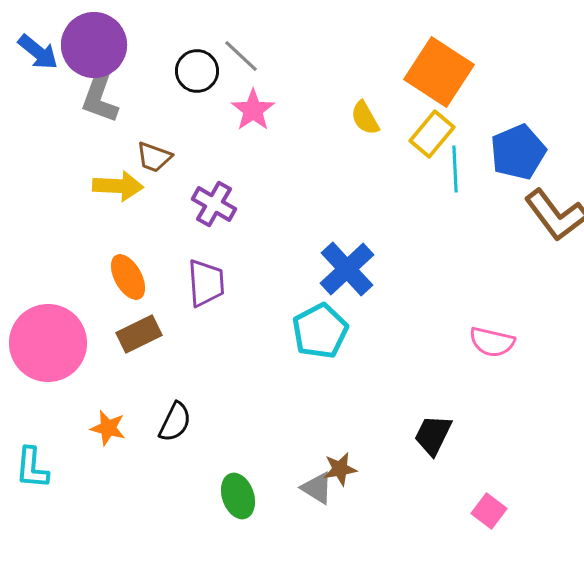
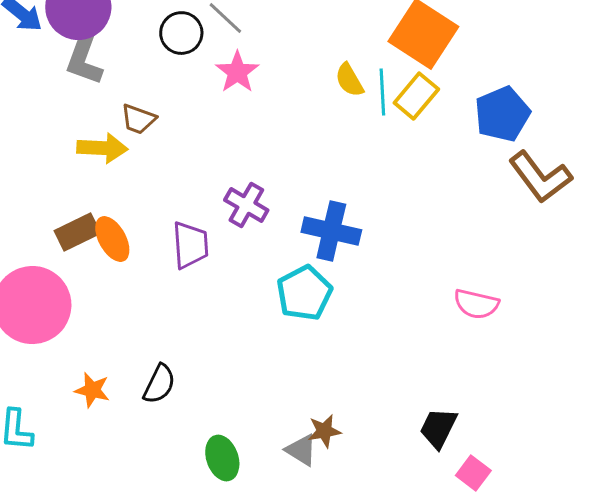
cyan line: (455, 169) -> (382, 92), moved
purple cross: (214, 204) -> (246, 205), moved
blue cross: (347, 269) -> (331, 231), turned -34
brown rectangle: (139, 334) -> (77, 232), moved
black trapezoid: (433, 435) -> (438, 428), moved

